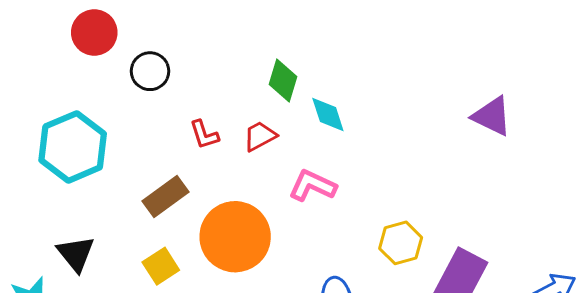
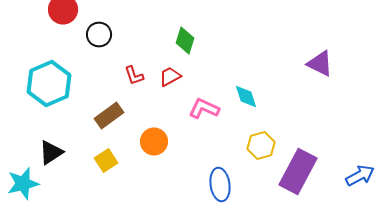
cyan diamond: (328, 114) -> (246, 96), moved
orange circle: (235, 237) -> (154, 142), size x0.6
black triangle: (76, 254) -> (51, 152), turned 36

